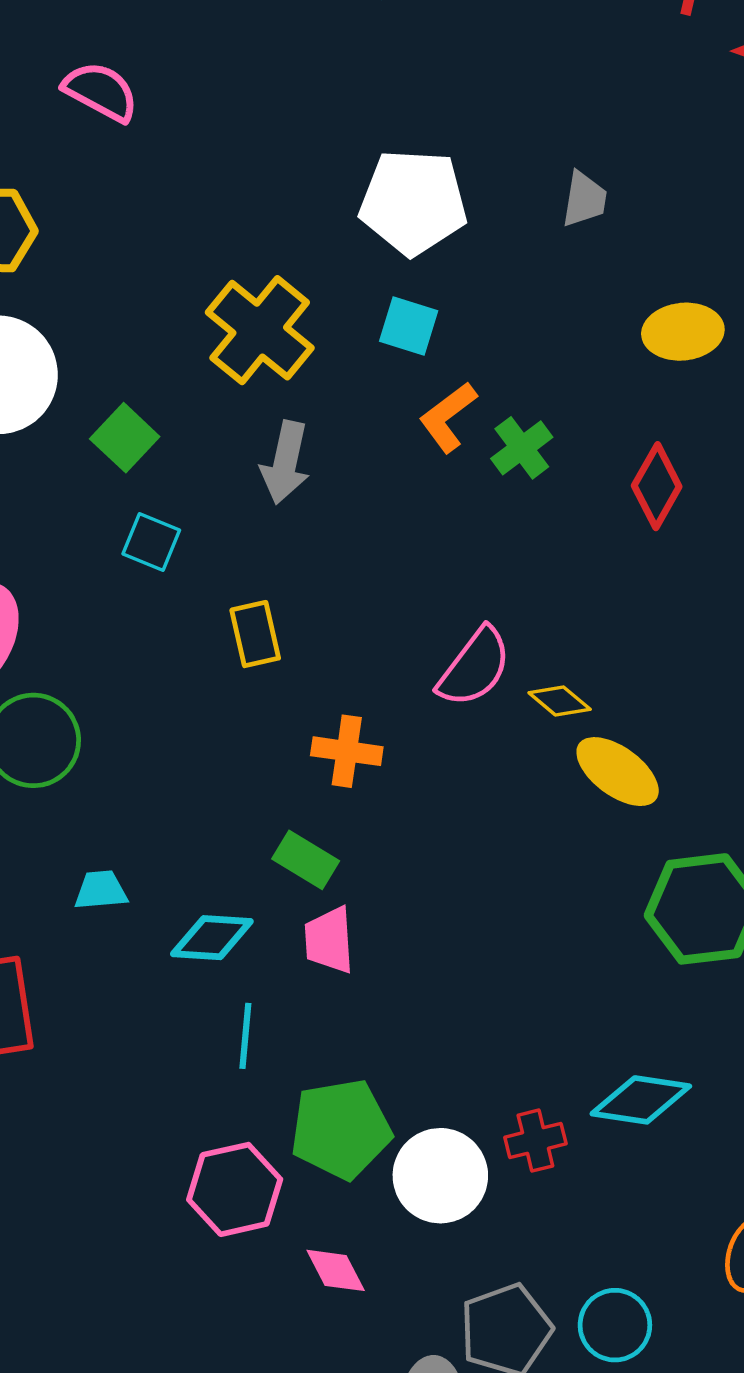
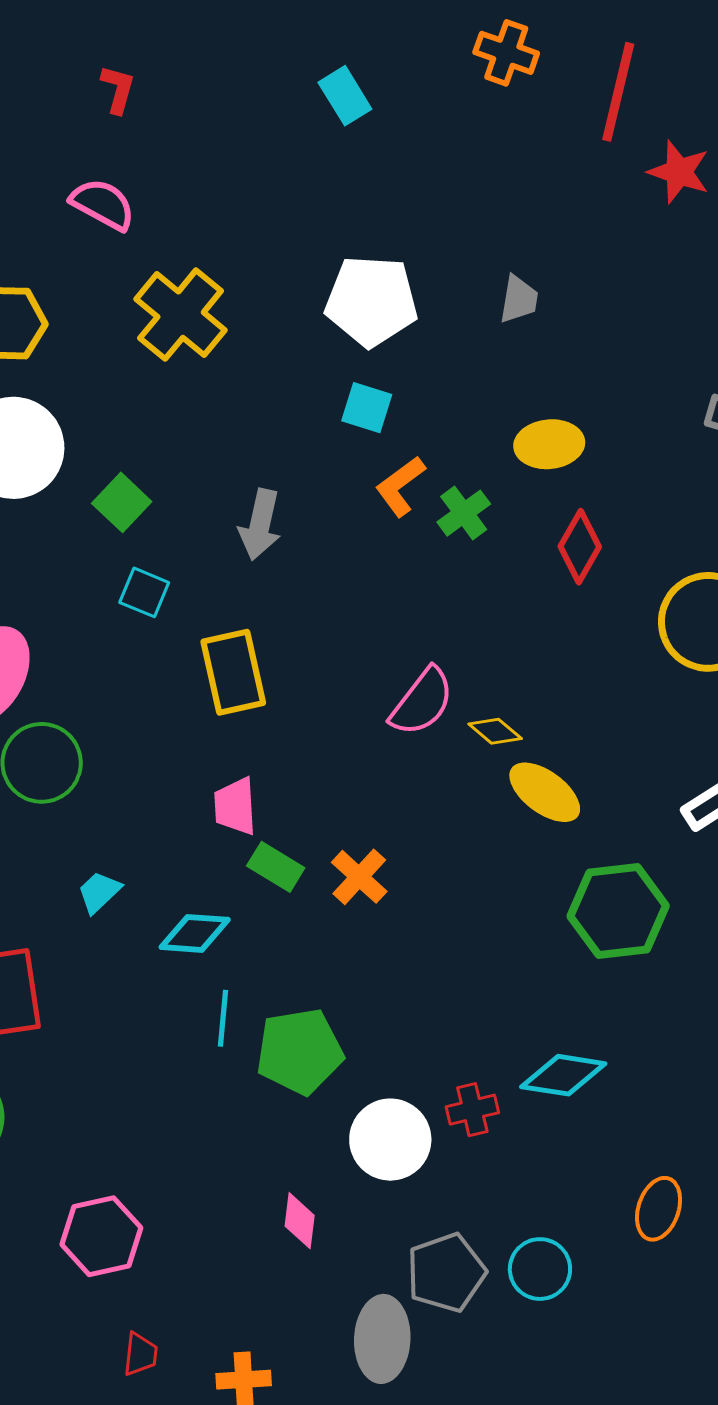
yellow cross: (260, 330) -> (181, 315), moved
yellow ellipse: (683, 332) -> (549, 444), moved
yellow rectangle: (255, 634) -> (233, 672), size x1.5
orange cross: (347, 751) -> (359, 877), moved, turned 34
cyan trapezoid: (101, 890) -> (99, 892), turned -39
pink trapezoid: (329, 940) -> (235, 806), moved
green pentagon: (341, 1129) -> (300, 1051), moved
pink hexagon: (235, 1189) -> (101, 1236), moved
pink diamond: (336, 1270) -> (300, 1221), turned 34

